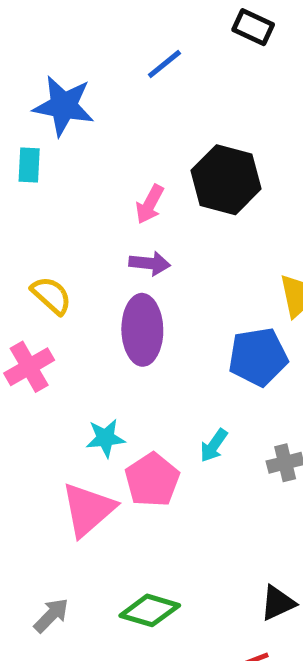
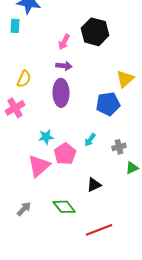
yellow semicircle: (51, 295) -> (24, 79), turned 72
black triangle: (278, 603) -> (94, 185), moved
green diamond: (150, 610) -> (64, 207), turned 35

